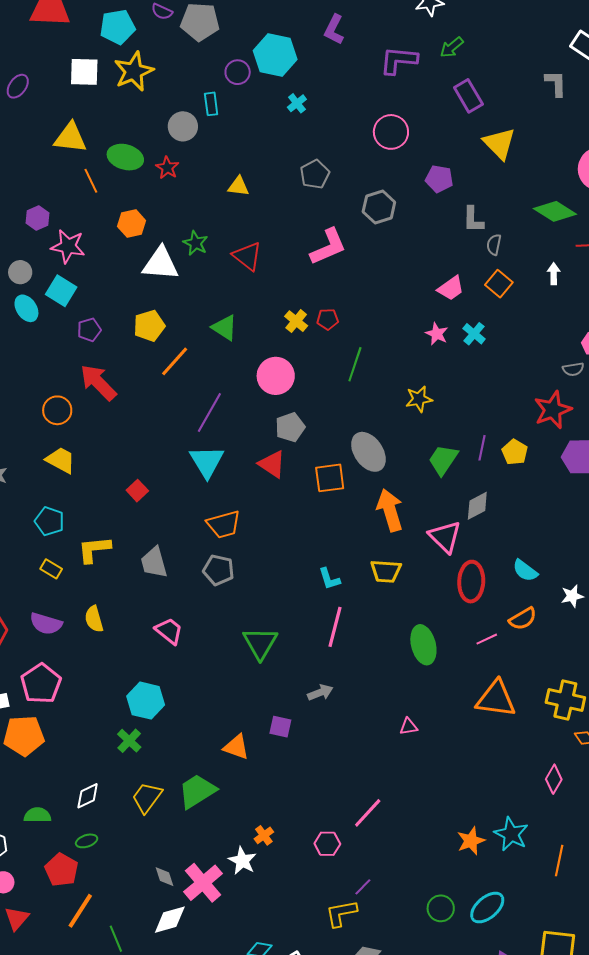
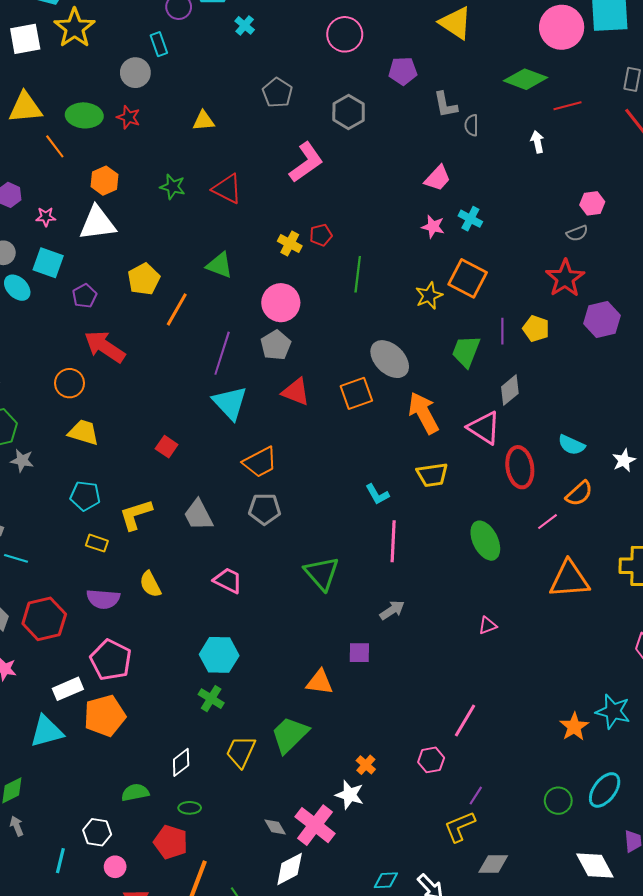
pink star: (68, 246) -> (46, 217), size x0.6
white triangle: (161, 264) -> (97, 223), moved
orange square: (499, 284) -> (468, 278), moved, size x1.4
gray pentagon: (290, 427) -> (276, 345), moved
green ellipse: (87, 841) -> (190, 808), turned 30

